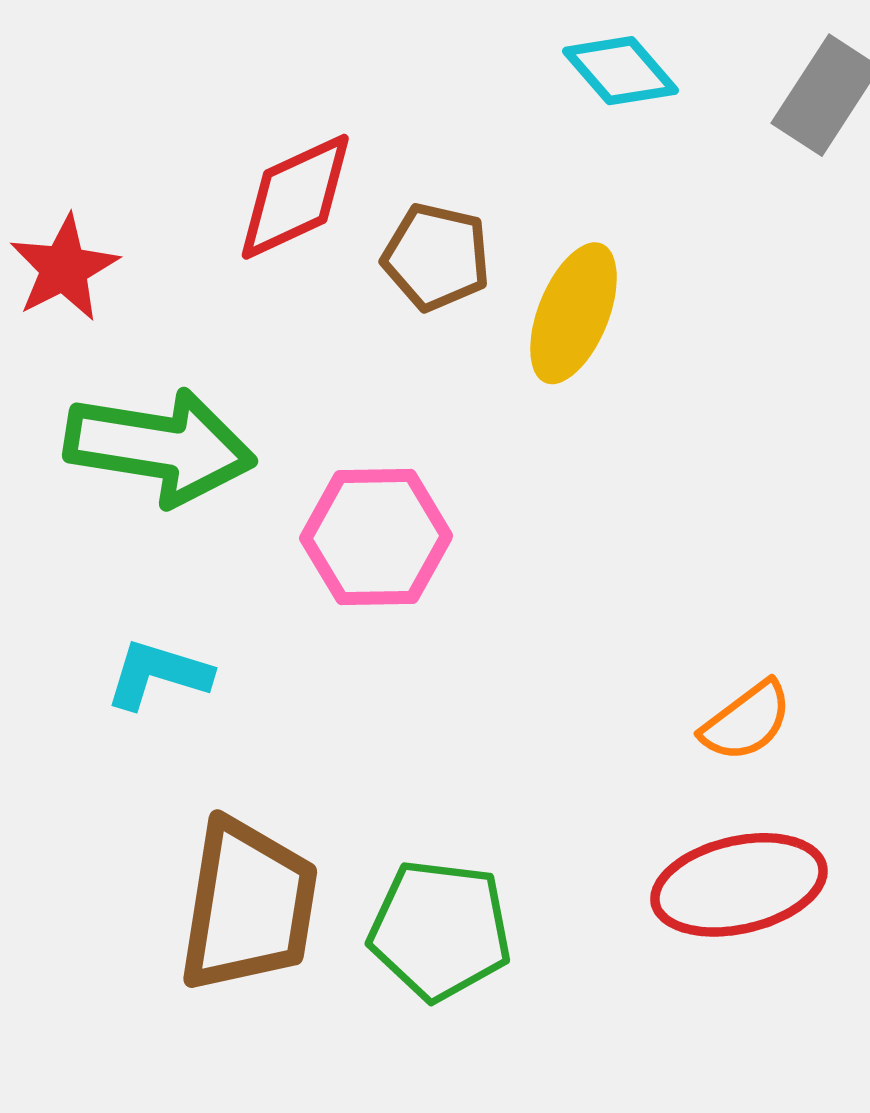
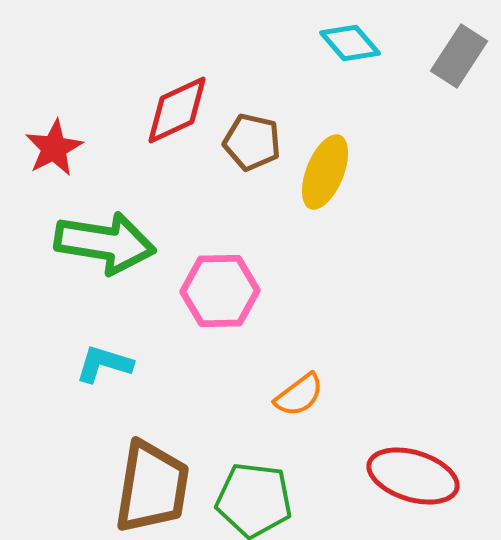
orange semicircle: (746, 721) -> (299, 395), moved
red ellipse: (739, 885) -> (413, 476), turned 30

